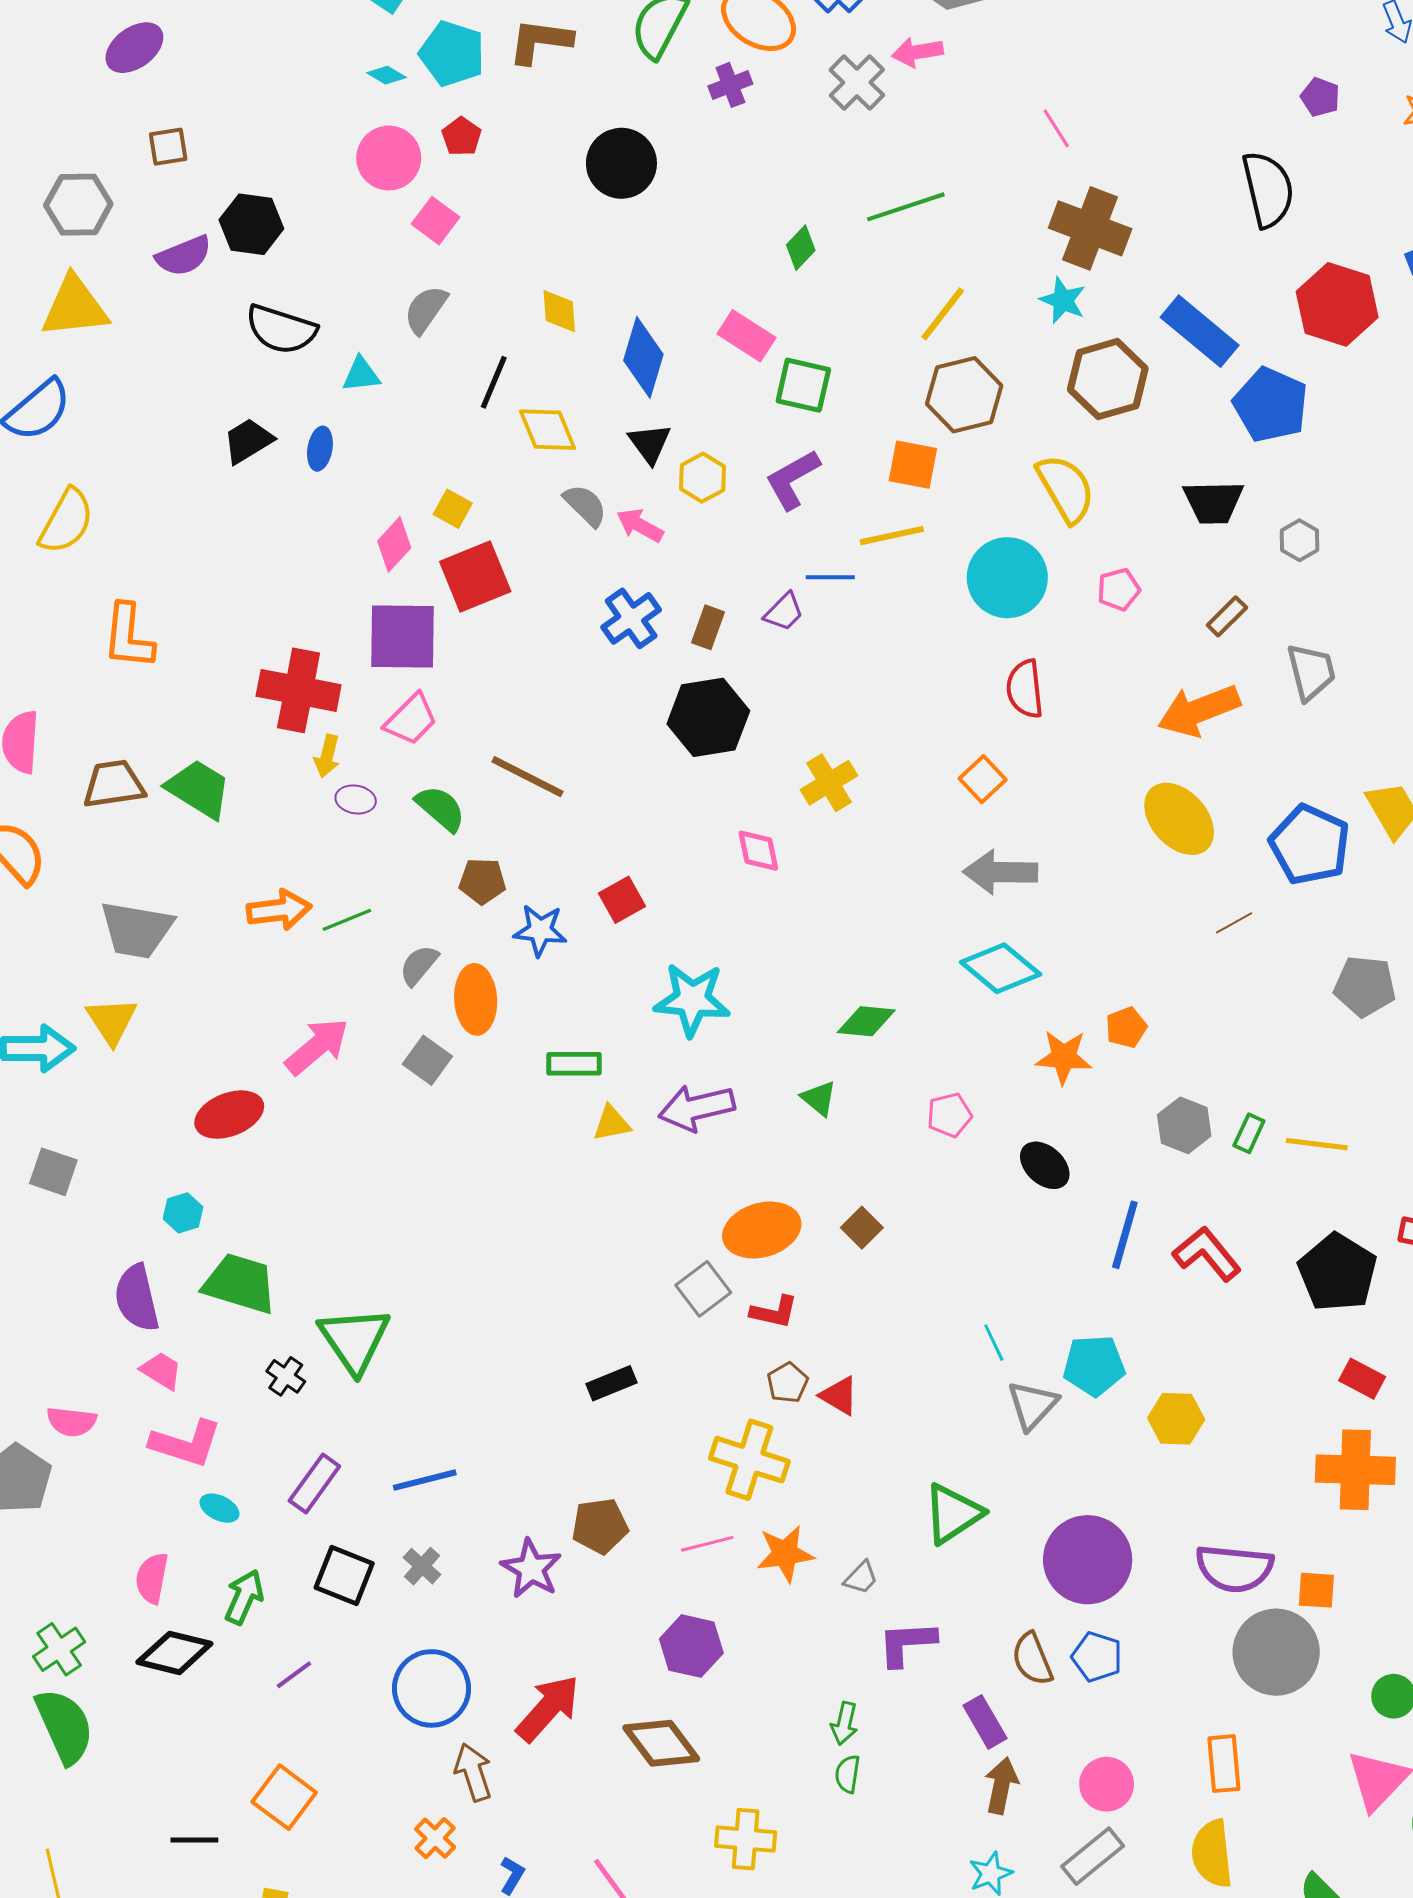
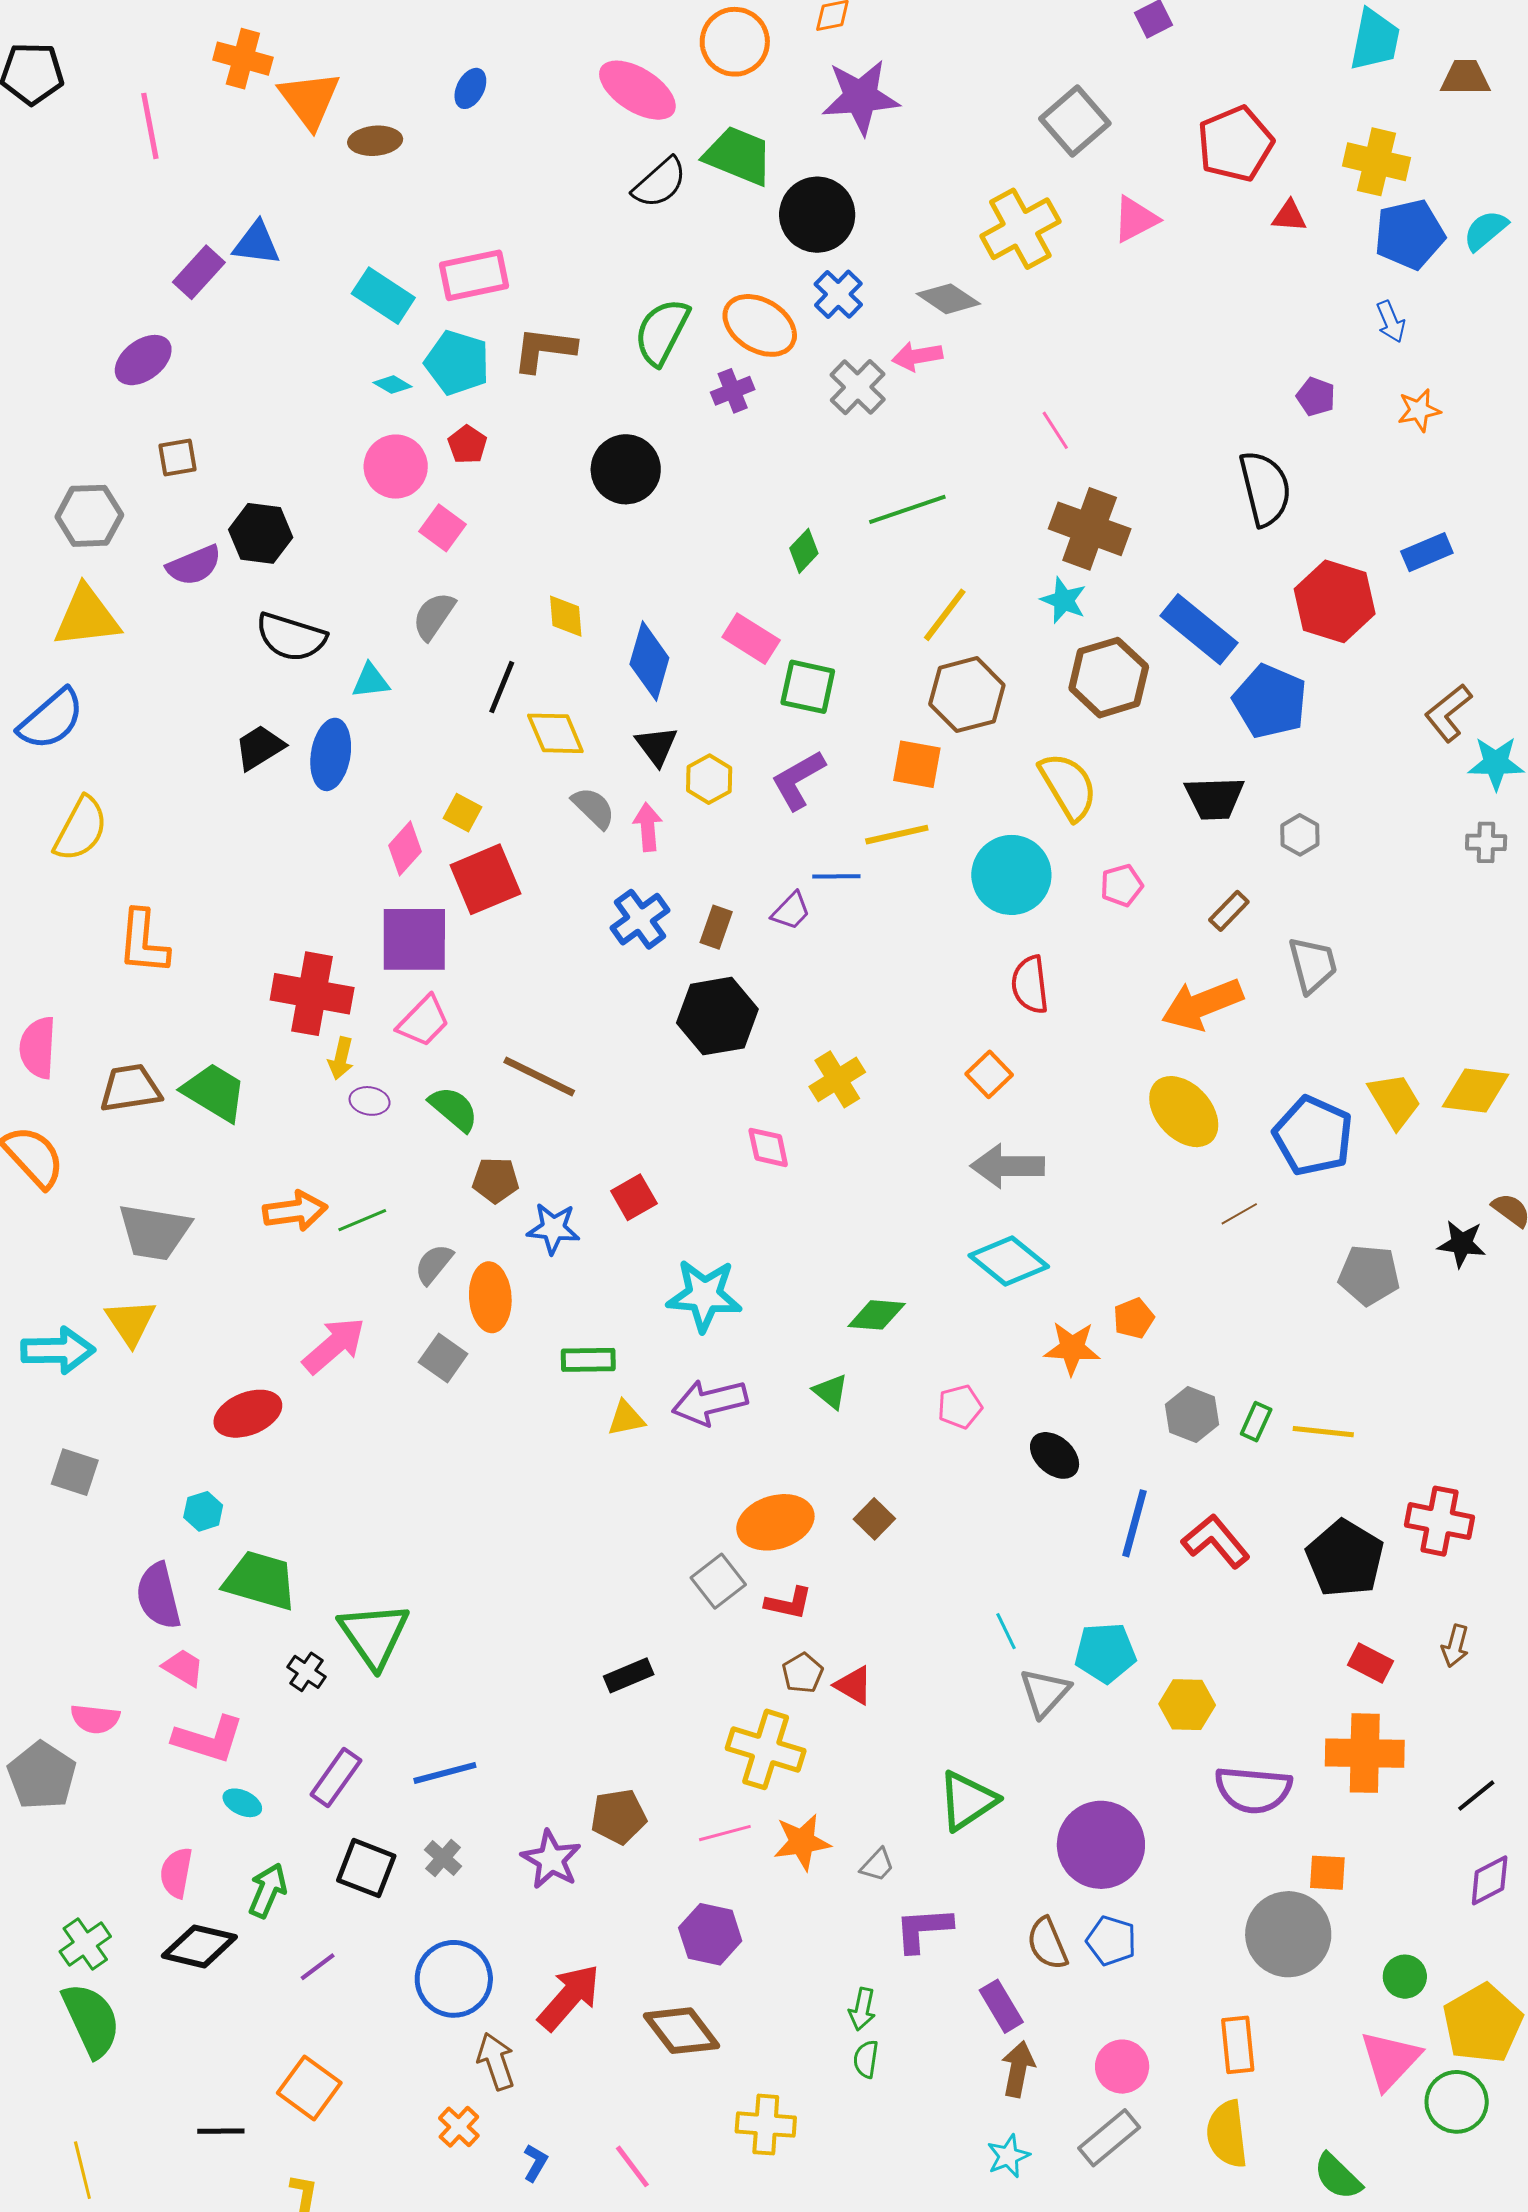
blue ellipse: (320, 449) -> (331, 754), size x1.6
pink arrow: (640, 525) -> (648, 827), turned 57
purple semicircle: (1234, 1568) -> (1253, 1790), moved

